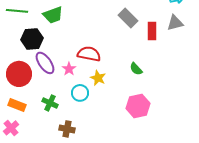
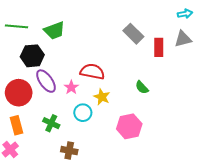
orange rectangle: (17, 105) -> (17, 125), turned 54
pink hexagon: (138, 106) -> (129, 126), moved

